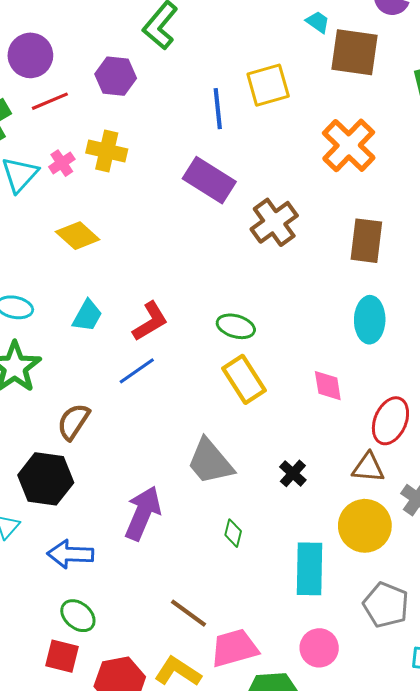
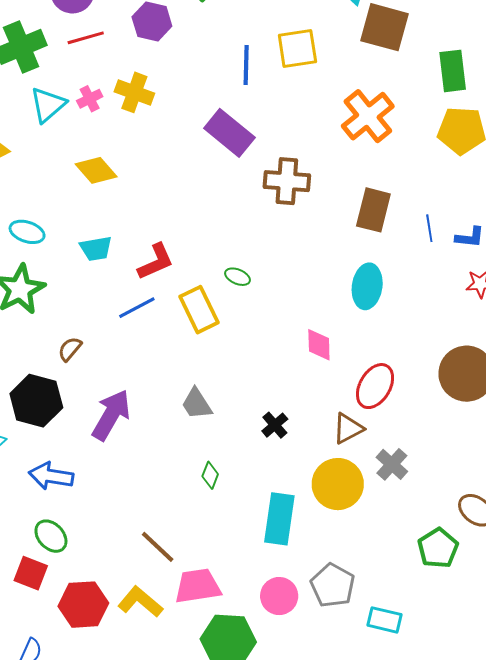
brown cross: (274, 222) -> (287, 181), turned 33
cyan trapezoid: (87, 316) -> (96, 249), turned 44
green ellipse: (236, 326) -> (237, 277), size x0.7
yellow rectangle: (244, 379) -> (199, 310), moved
brown semicircle: (73, 422) -> (70, 349), size x0.7
gray trapezoid: (210, 462) -> (197, 404), size x0.7
brown triangle: (368, 468) -> (348, 428), turned -40
purple arrow: (143, 513) -> (111, 415), moved
gray pentagon: (386, 605) -> (333, 585), moved

